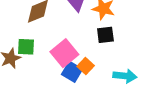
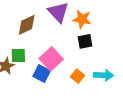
orange square: (86, 66) -> (78, 76), moved
blue square: (72, 72) -> (42, 74), moved

